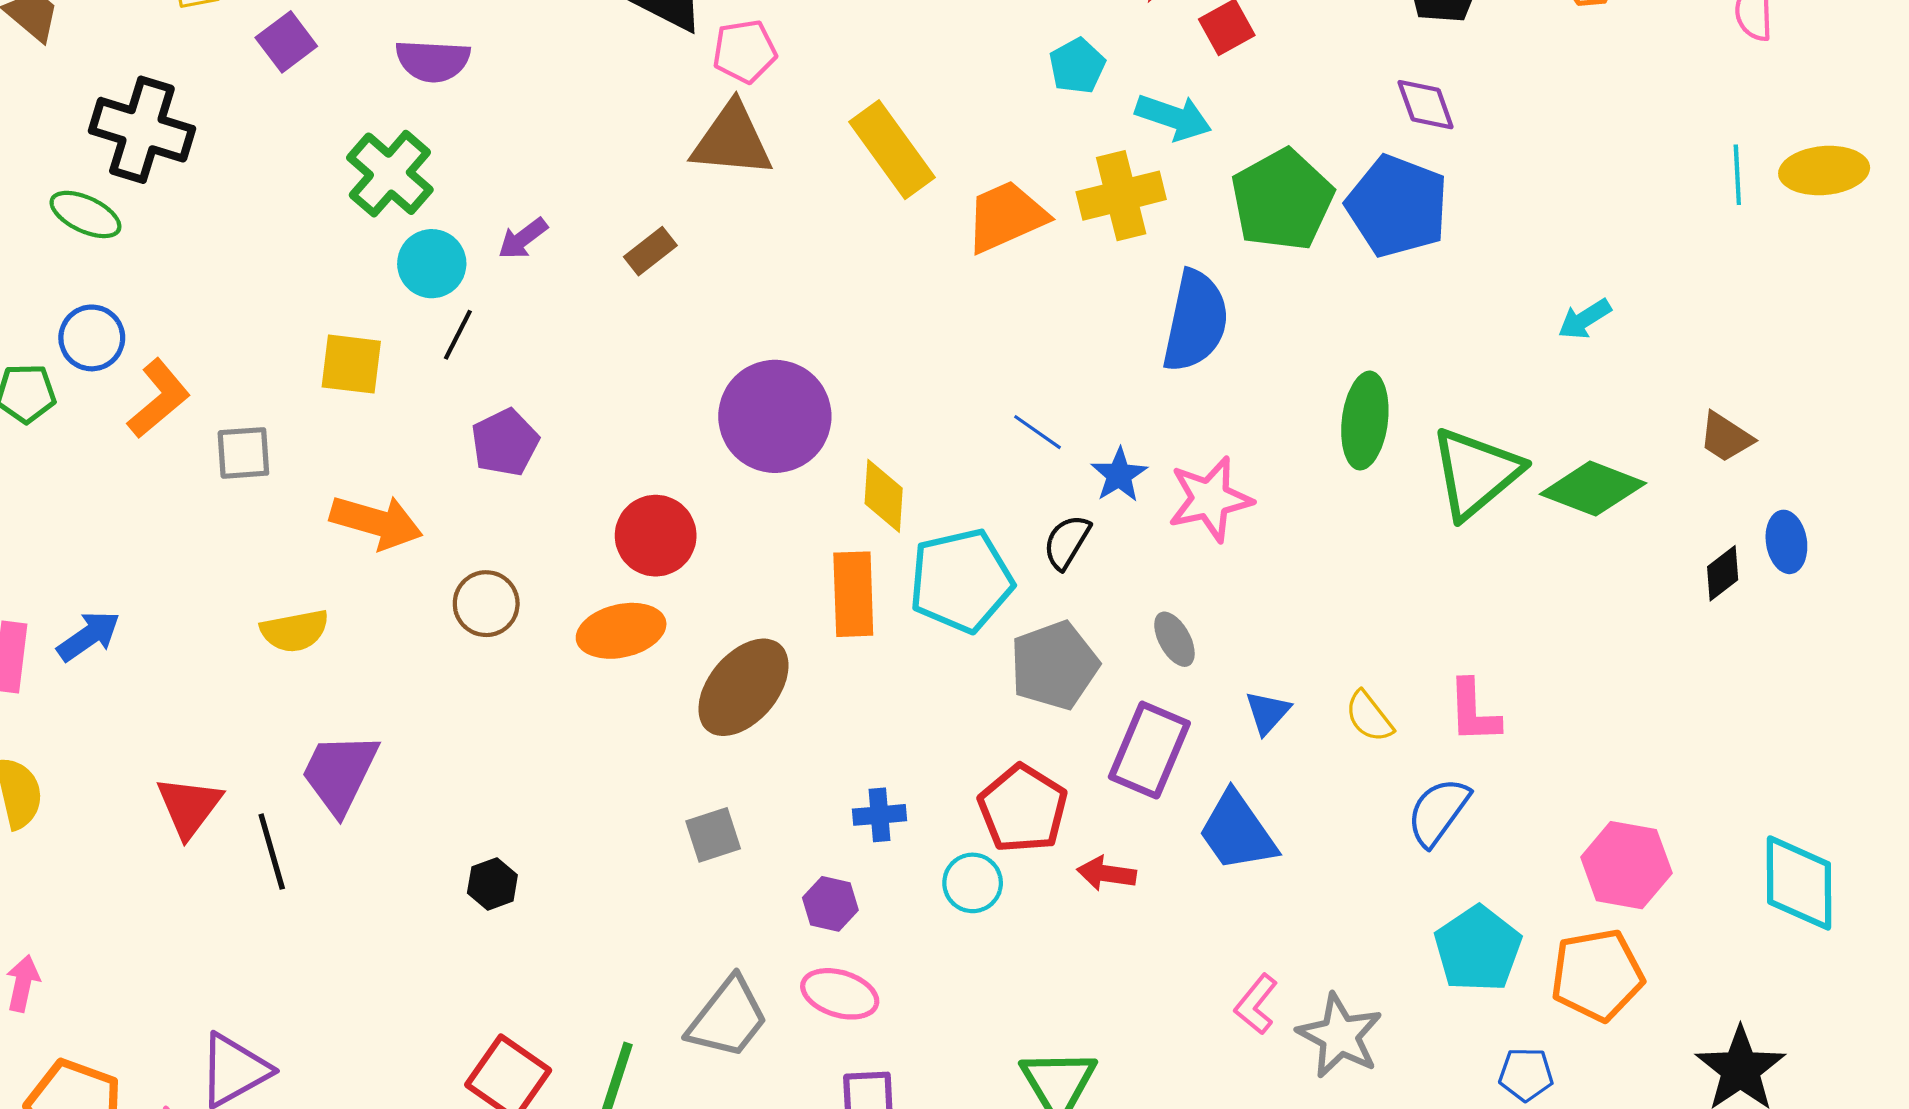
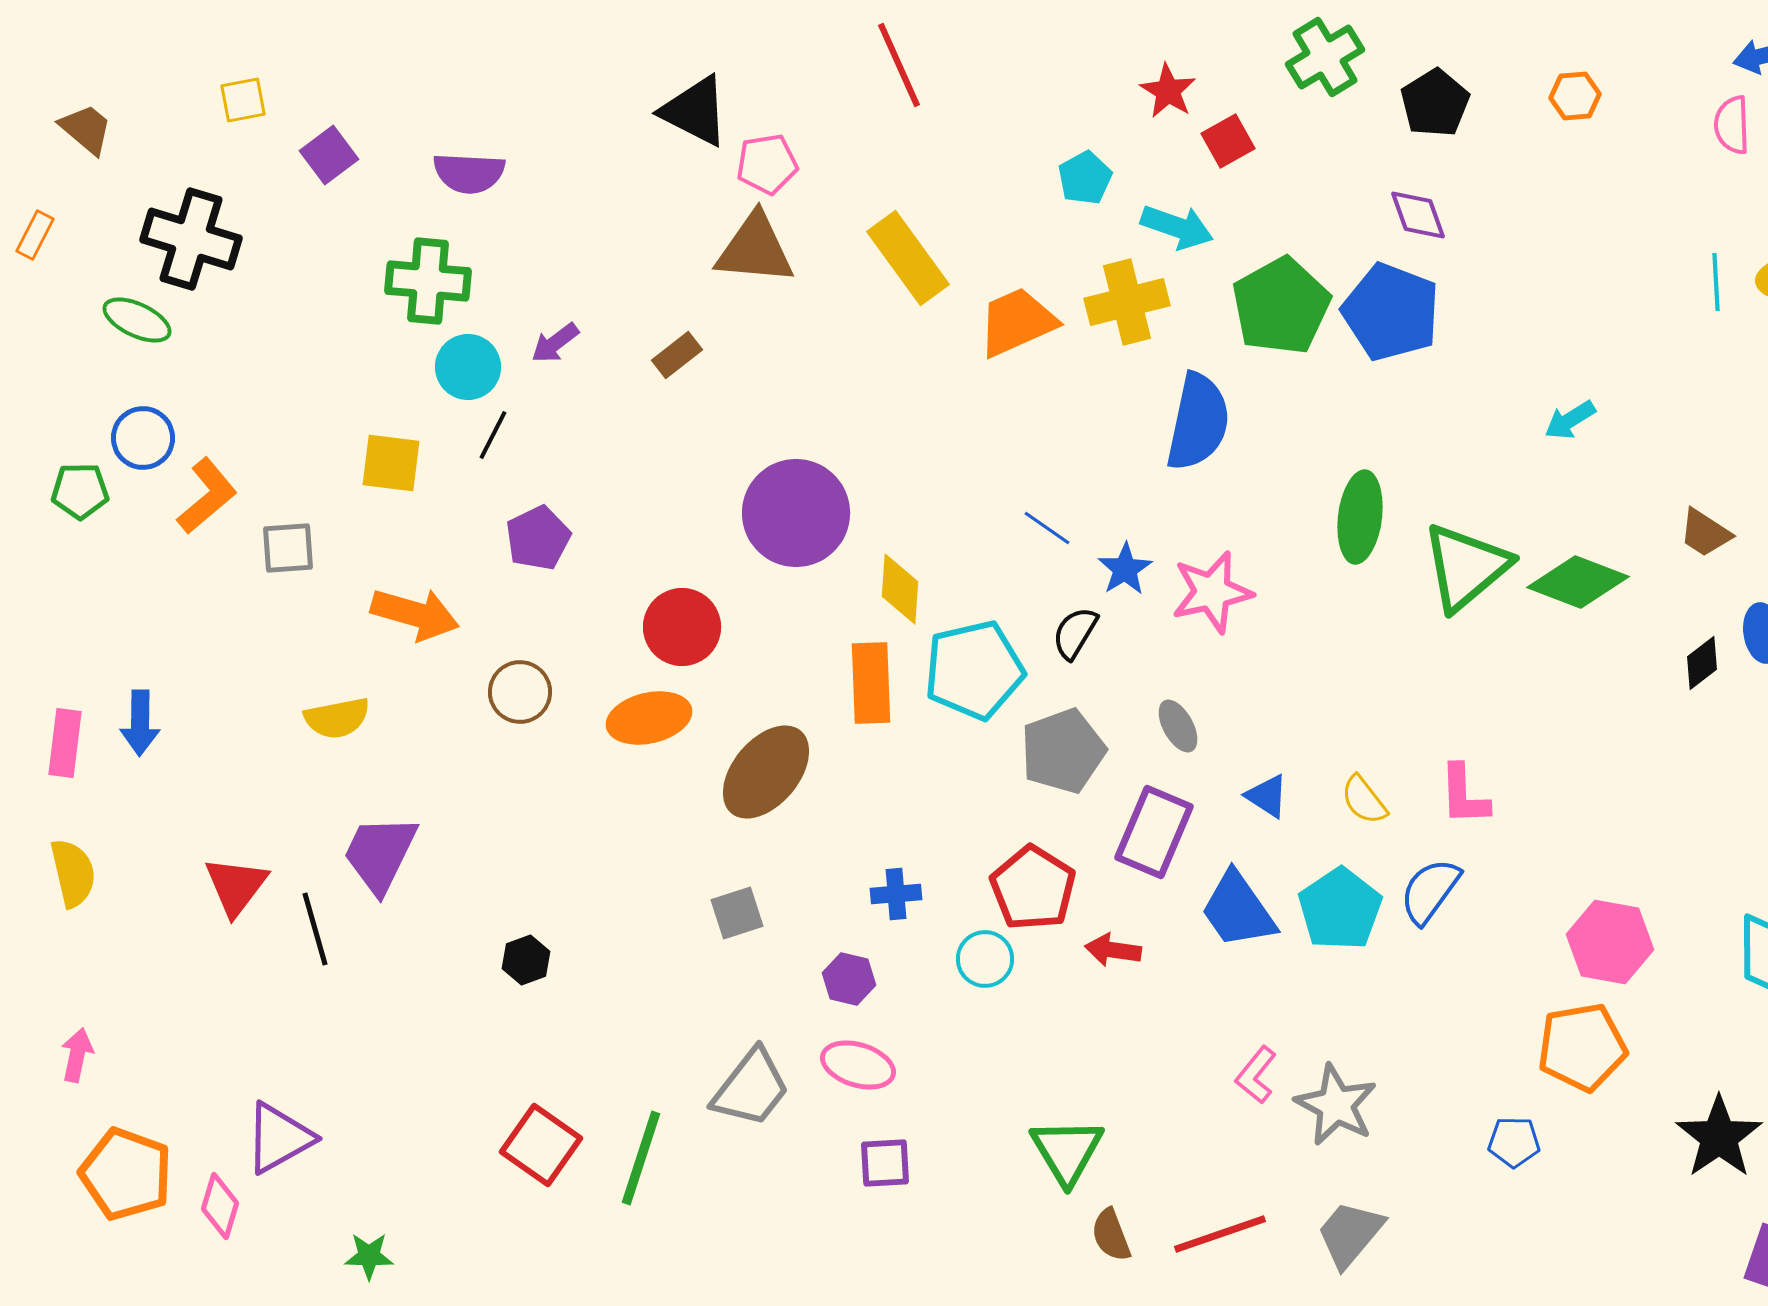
green cross: (390, 174) -> (428, 281), turned -36
blue arrow: (89, 636) -> (140, 723), turned 126
blue triangle: (1268, 712) -> (1267, 796), turned -39
cyan pentagon: (1478, 949) -> (1340, 909), moved

